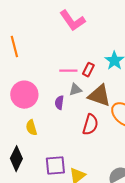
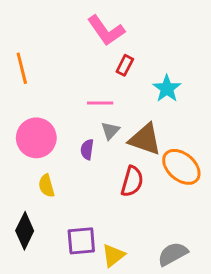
red rectangle: (88, 70) -> (125, 65), moved
gray triangle: (75, 90) -> (110, 131), turned -32

